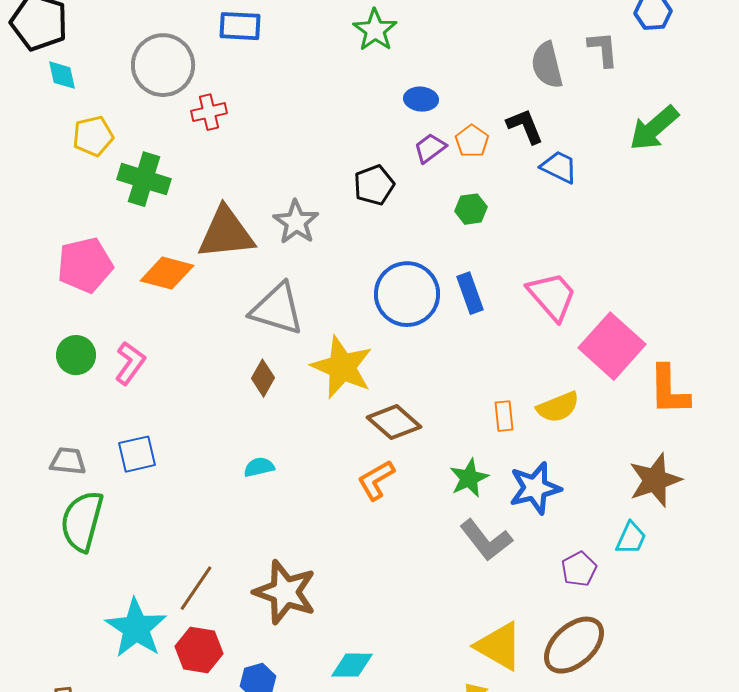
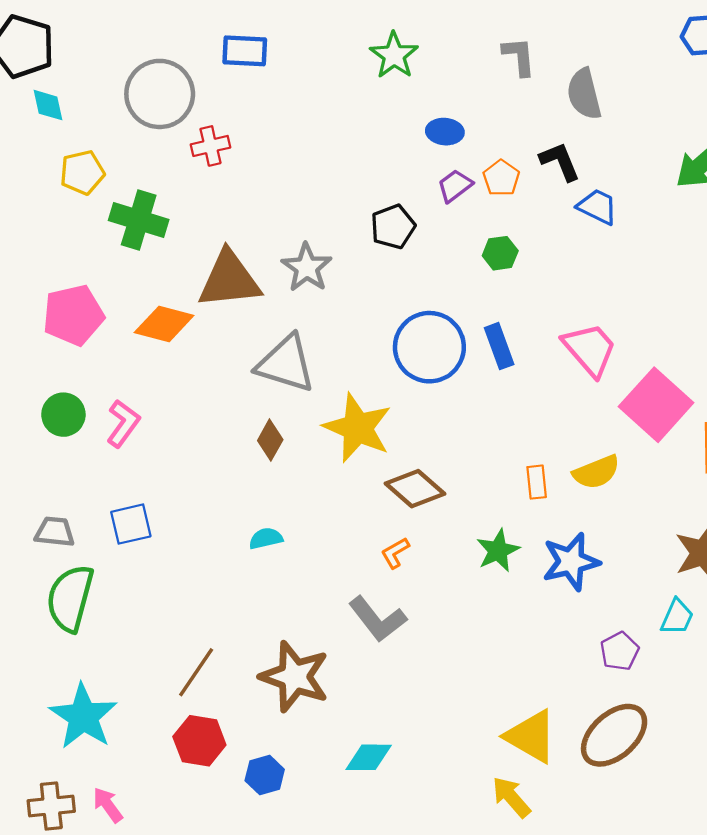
gray L-shape: (603, 49) -> (519, 56), moved
orange L-shape: (376, 480) -> (395, 553), size x0.7
gray L-shape: (486, 540) -> (377, 619), moved
cyan star: (136, 628) -> (83, 716), moved

